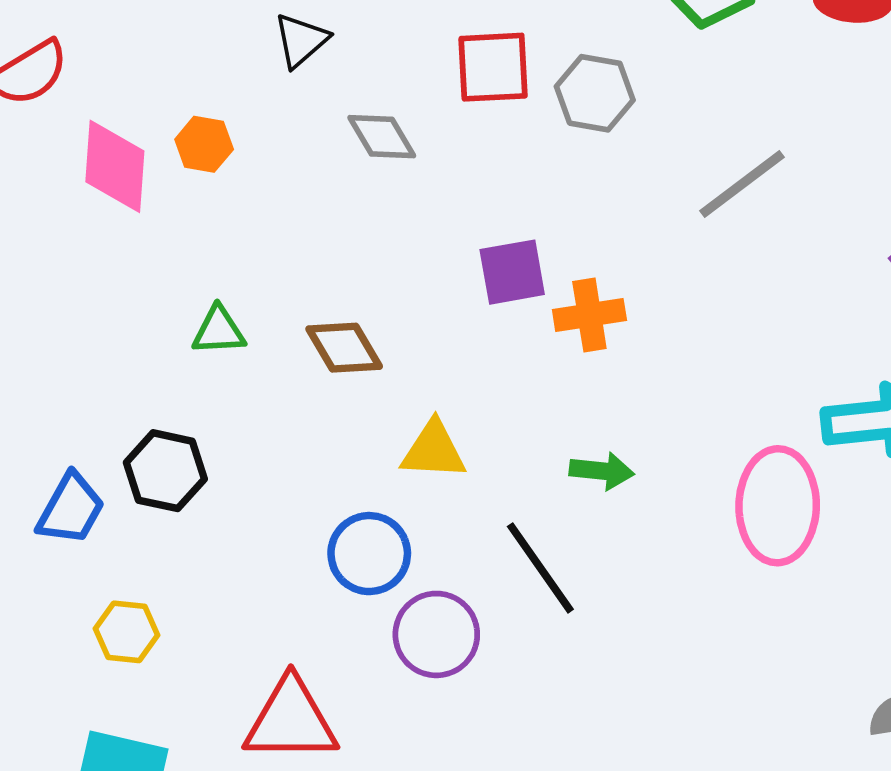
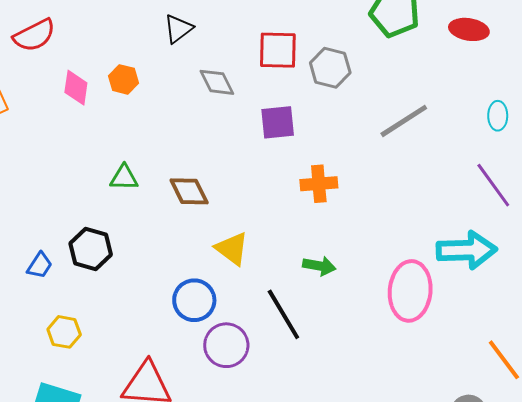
pink diamond: (115, 166) -> (76, 88), size x0.7
purple square: (512, 272) -> (278, 122), moved
yellow triangle: (434, 450) -> (232, 249), turned 30
blue trapezoid: (71, 509) -> (40, 265), size x0.7

